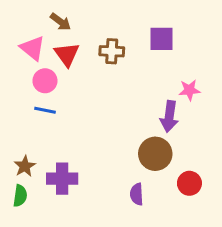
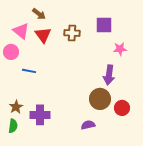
pink circle: (45, 81) -> (11, 52), moved
pink star: (189, 90) -> (120, 49), moved
red circle: (189, 183) -> (122, 108), moved
purple semicircle: (137, 194) -> (88, 125), turned 80

